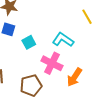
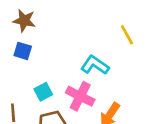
cyan square: (29, 42) -> (43, 92), moved

